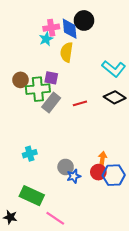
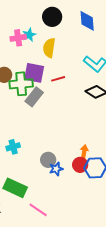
black circle: (84, 20) -> (52, 17), moved
pink cross: (51, 28) -> (18, 38), moved
blue diamond: (70, 29) -> (87, 21), moved
purple square: (51, 78) -> (34, 73), size x1.5
red line: (80, 103) -> (58, 79), moved

